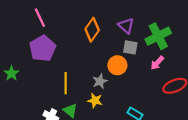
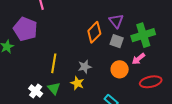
orange diamond: (92, 30) -> (94, 32), moved
purple pentagon: (43, 48) -> (25, 29), moved, turned -30
orange circle: (117, 65) -> (120, 69), moved

